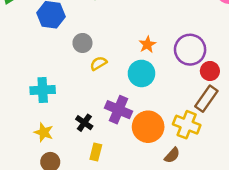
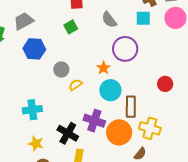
orange star: (147, 44) -> (103, 68), moved
purple circle: (190, 50) -> (125, 49), moved
brown rectangle: (206, 99) -> (131, 107), moved, turned -30
black cross: (84, 123) -> (68, 133), size x1.5

